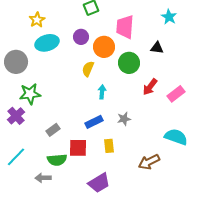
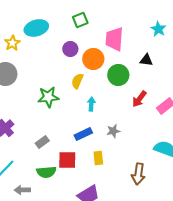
yellow star: (37, 20) -> (12, 43), moved
cyan ellipse: (47, 43) -> (36, 28), moved
green star: (30, 94) -> (48, 97), moved
brown arrow: (149, 162) -> (138, 174), turned -55
gray arrow: (43, 178) -> (22, 190), moved

